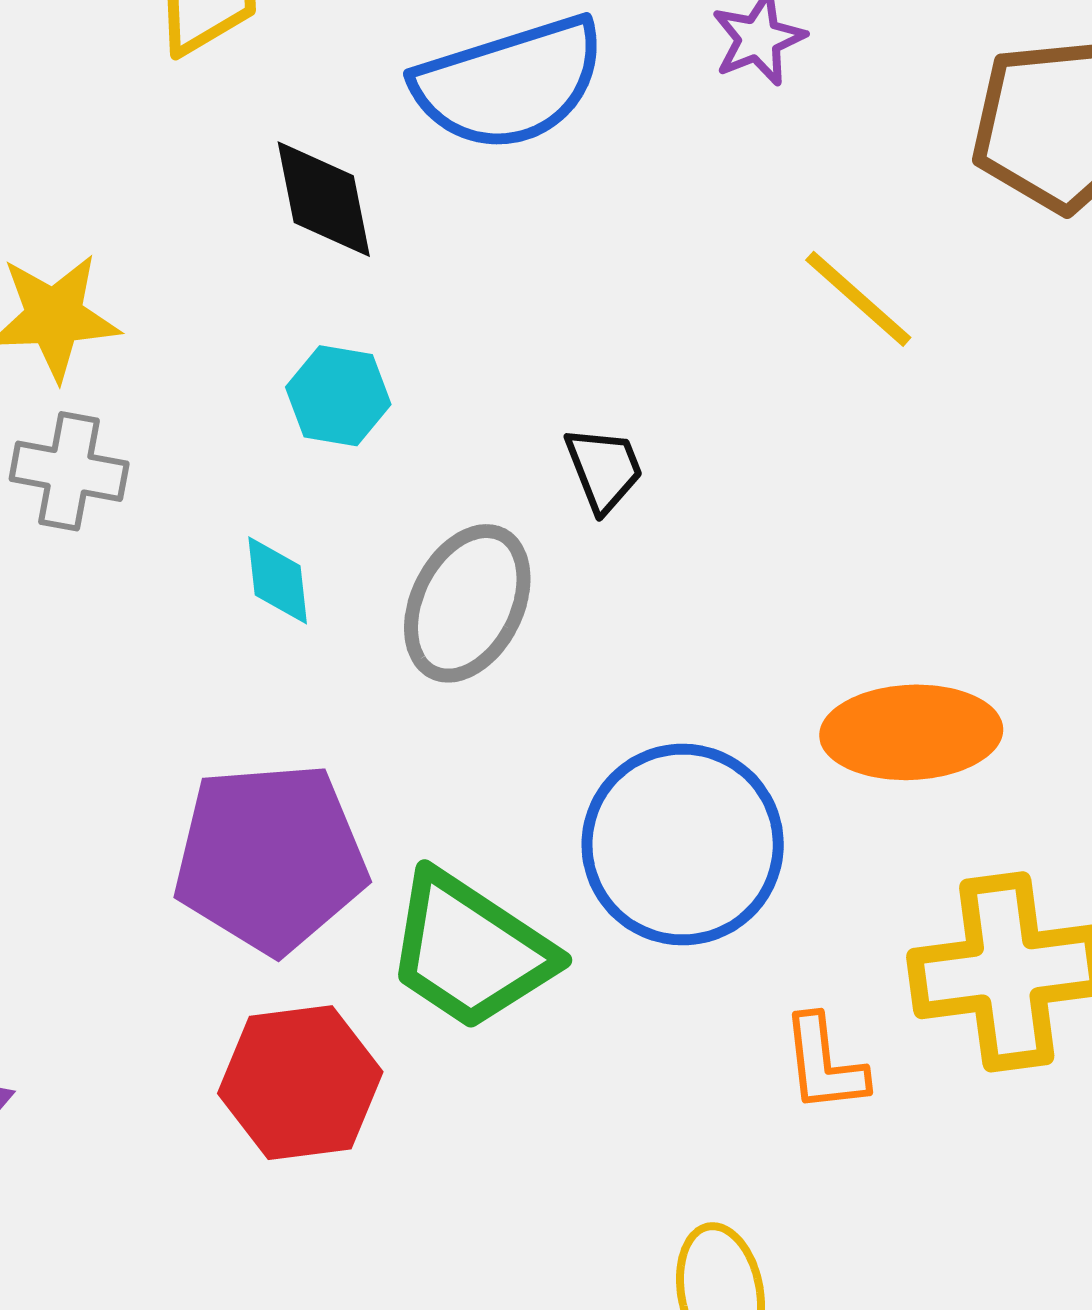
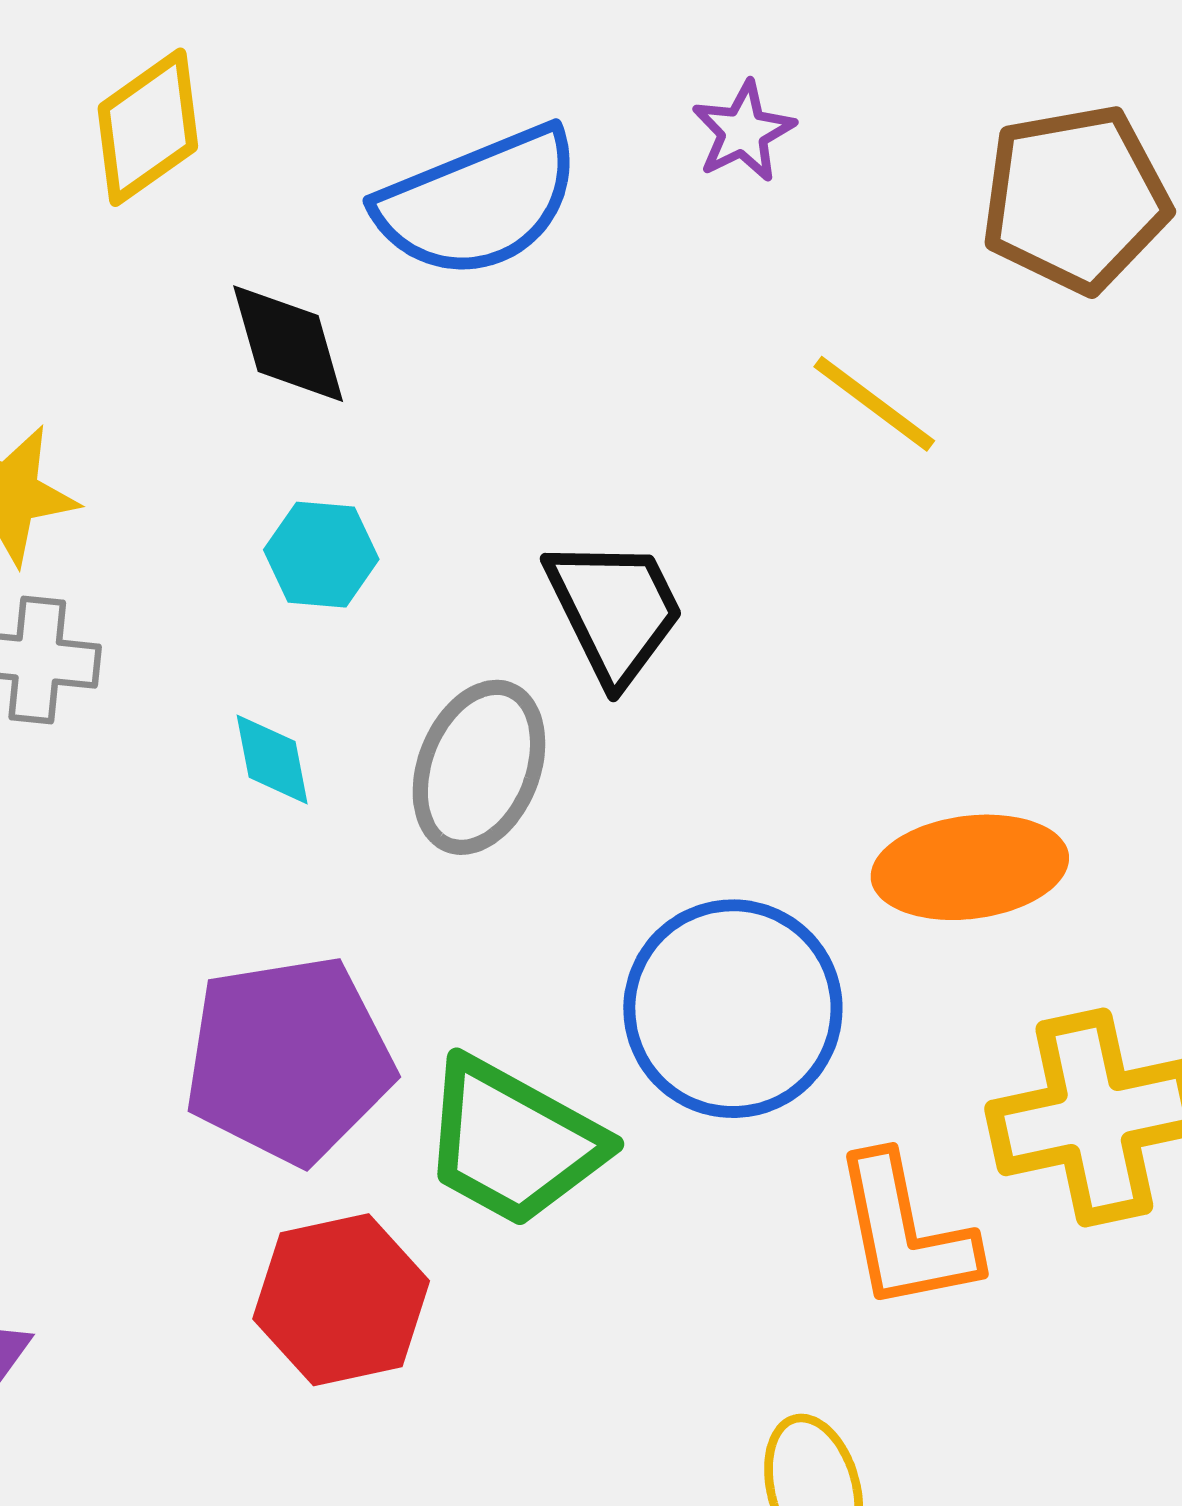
black trapezoid: (604, 469) -> (615, 610), size x1.6
orange L-shape: (824, 1064) -> (905, 1233), size x1.5

